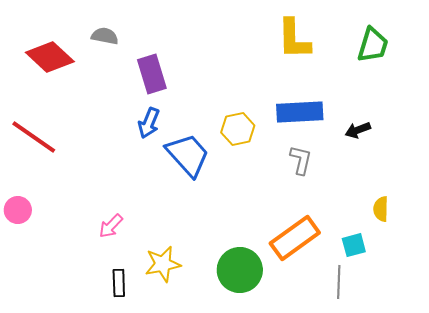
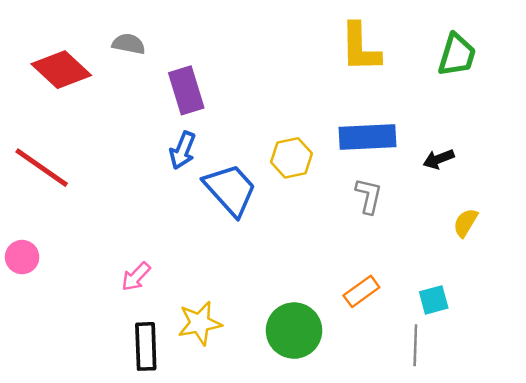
yellow semicircle: (381, 209) -> (466, 223), moved, turned 30
orange rectangle: (295, 238) -> (361, 291), size x0.6
black rectangle: (119, 283) -> (146, 346), size x1.4

